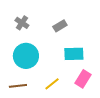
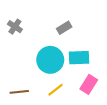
gray cross: (22, 23) -> (15, 27), moved
cyan circle: (26, 56) -> (50, 60), moved

